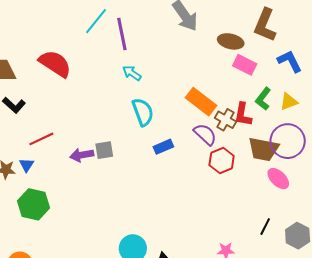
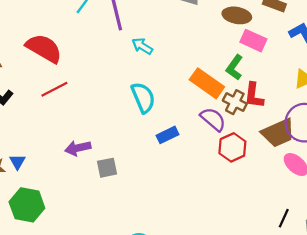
cyan arrow: (132, 73) -> (142, 46), moved
green L-shape: (263, 99) -> (234, 67), moved
red line: (41, 139) -> (54, 89), moved
brown trapezoid: (263, 149) -> (278, 133), turned -32
gray square: (104, 150) -> (107, 168), moved

